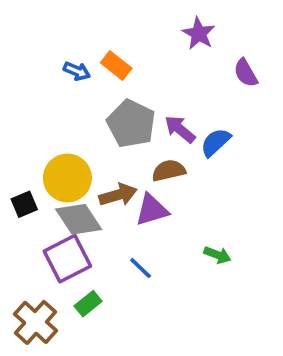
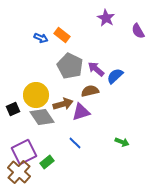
purple semicircle: (246, 73) -> (138, 31), moved
green arrow: (217, 255) -> (122, 142), moved
purple square: (67, 259) -> (24, 152), moved

